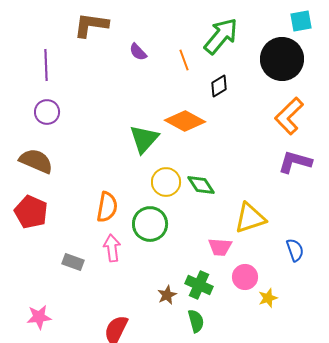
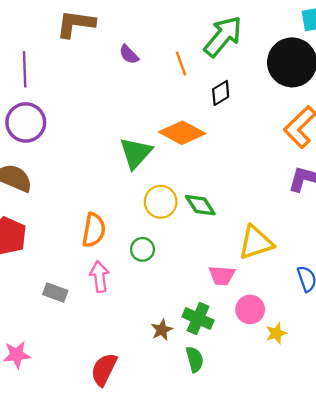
purple circle: (47, 112) -> (26, 122), size x1.4
green circle: (150, 224) -> (142, 249), size x0.6

